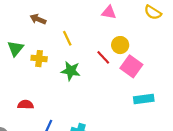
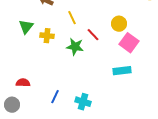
red line: (103, 57) -> (93, 35), moved
cyan rectangle: (144, 99) -> (122, 71), moved
red semicircle: (26, 105) -> (23, 83), moved

